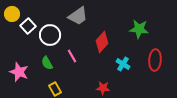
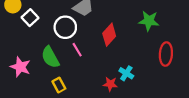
white circle: (50, 35) -> (65, 27), moved
green semicircle: (47, 63) -> (50, 57), size x1.5
cyan cross: (123, 64) -> (126, 73), moved

